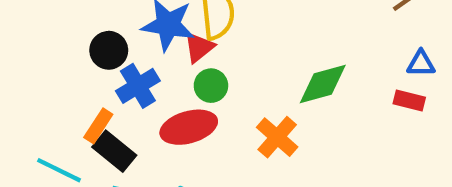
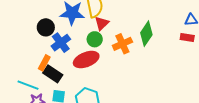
red triangle: (199, 47) -> (102, 23), moved
green diamond: (323, 84) -> (146, 34), turned -35
orange cross: (277, 137) -> (122, 44), moved, turned 30

